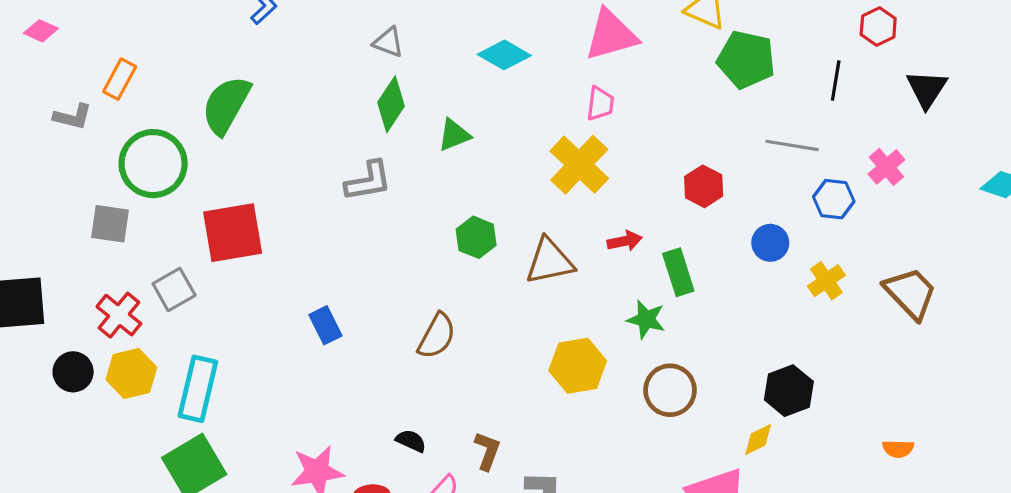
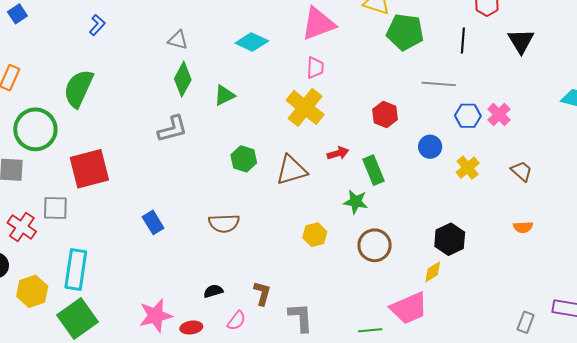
pink cross: (886, 167) -> (499, 115), moved
gray square: (174, 290) -> (55, 208), turned 36
brown trapezoid: (911, 293) -> (522, 171), size x0.6
brown semicircle: (437, 336) -> (224, 223), turned 64
yellow hexagon: (578, 366) -> (315, 235), size x0.7
yellow hexagon: (131, 374) -> (32, 291), moved
black semicircle: (411, 441) -> (213, 291), turned -36
orange semicircle: (898, 449) -> (523, 227), moved

